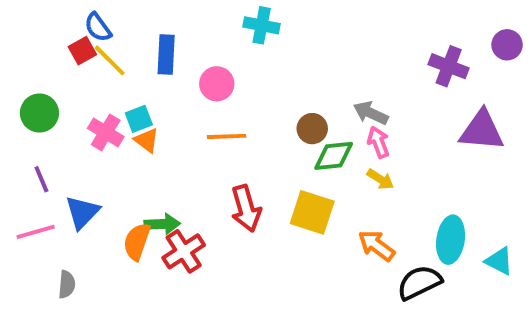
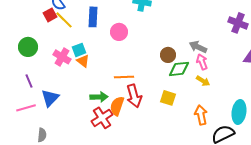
orange line: (226, 136) -> (124, 77), moved
yellow square: (312, 212) -> (168, 98), size x0.7
green arrow: (162, 224) -> (99, 97), moved
orange semicircle: (137, 242) -> (117, 106), moved
orange arrow: (377, 245) -> (201, 115), turned 42

